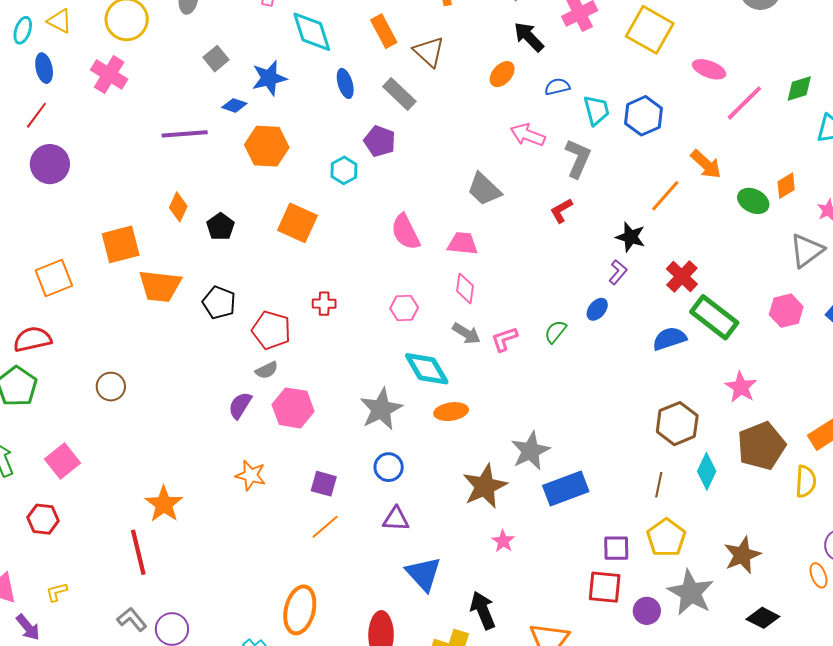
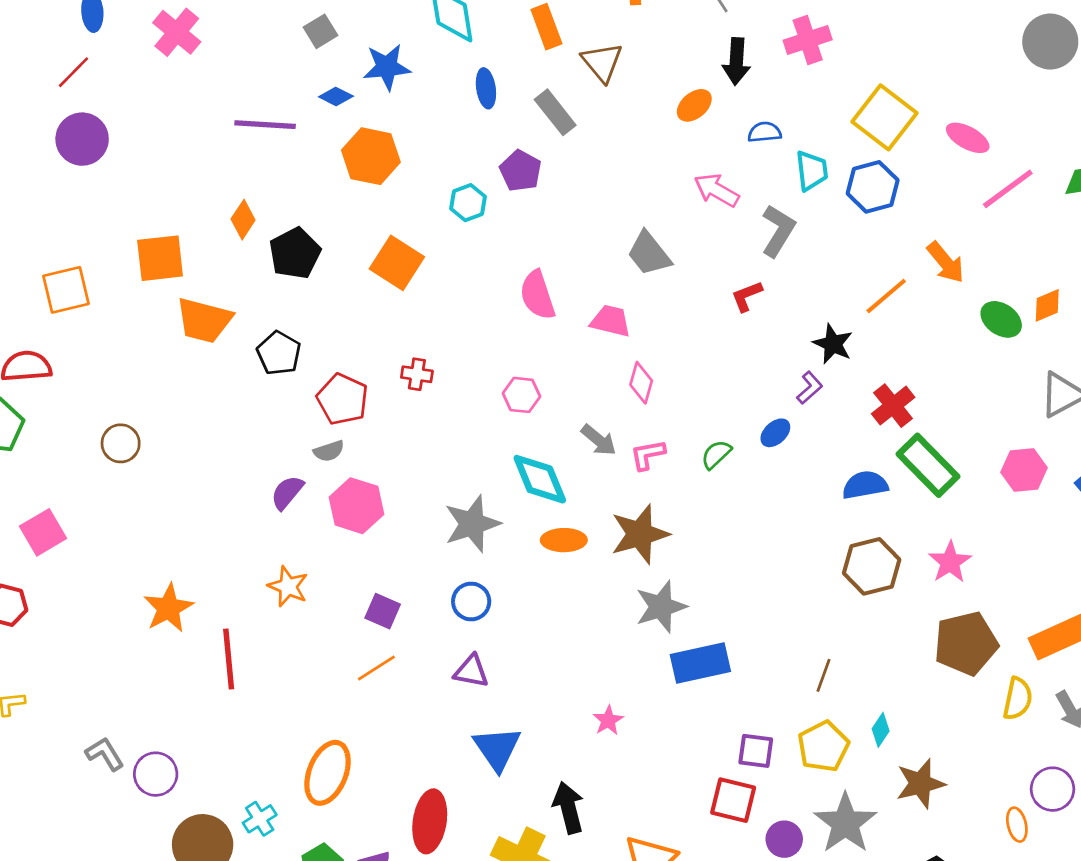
yellow square: (650, 30) -> (885, 117), moved
black arrow: (529, 37) -> (736, 61), turned -140
black pentagon: (220, 227) -> (295, 253), size x1.4
pink diamond: (465, 288) -> (641, 383), moved
brown hexagon: (677, 424) -> (872, 566), moved
cyan diamond: (707, 471) -> (881, 730), moved, size x0.7
brown star: (485, 486) -> (640, 534), moved
red line: (138, 552) -> (229, 659), moved

